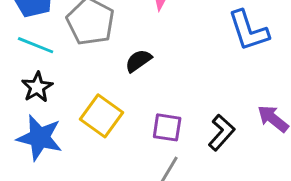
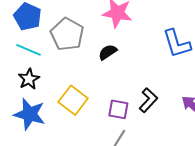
black semicircle: (138, 61) -> (108, 52), moved
black L-shape: (222, 133) -> (148, 100), moved

